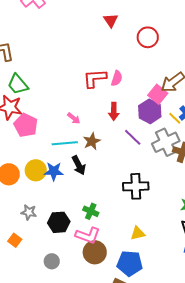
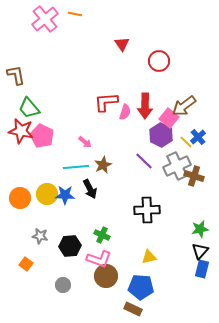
pink semicircle: (117, 78) -> (125, 112), moved
red arrow: (114, 111) -> (145, 106), moved, size x1.4
pink pentagon: (26, 125) -> (42, 136), moved

